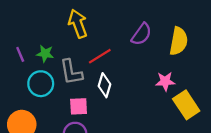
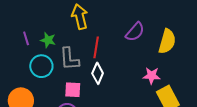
red line: (100, 56) -> (96, 47), turned -55

